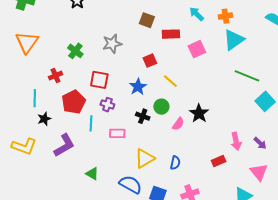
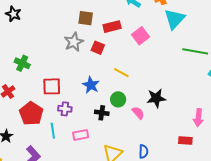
gray star: (112, 44) -> (74, 42), moved
red square: (150, 61) -> (98, 48), moved, turned -32
black star: (199, 113) -> (156, 98), turned -30
pink semicircle: (178, 124) -> (138, 113), turned -64
pink arrow: (236, 141) -> (198, 118), turned 30
red rectangle: (219, 161) -> (185, 141), turned 40

